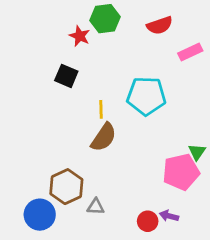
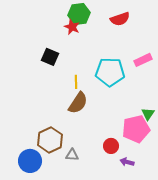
red star: (80, 36) -> (72, 27), moved
pink rectangle: (190, 52) -> (143, 60), moved
red circle: (148, 221) -> (111, 146), moved

